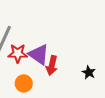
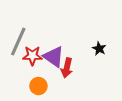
black star: (89, 72) -> (99, 49), moved

